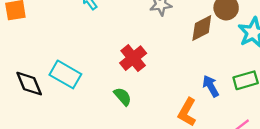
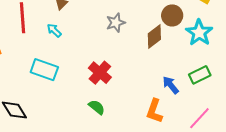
cyan rectangle: (65, 74) -> (44, 70), moved

